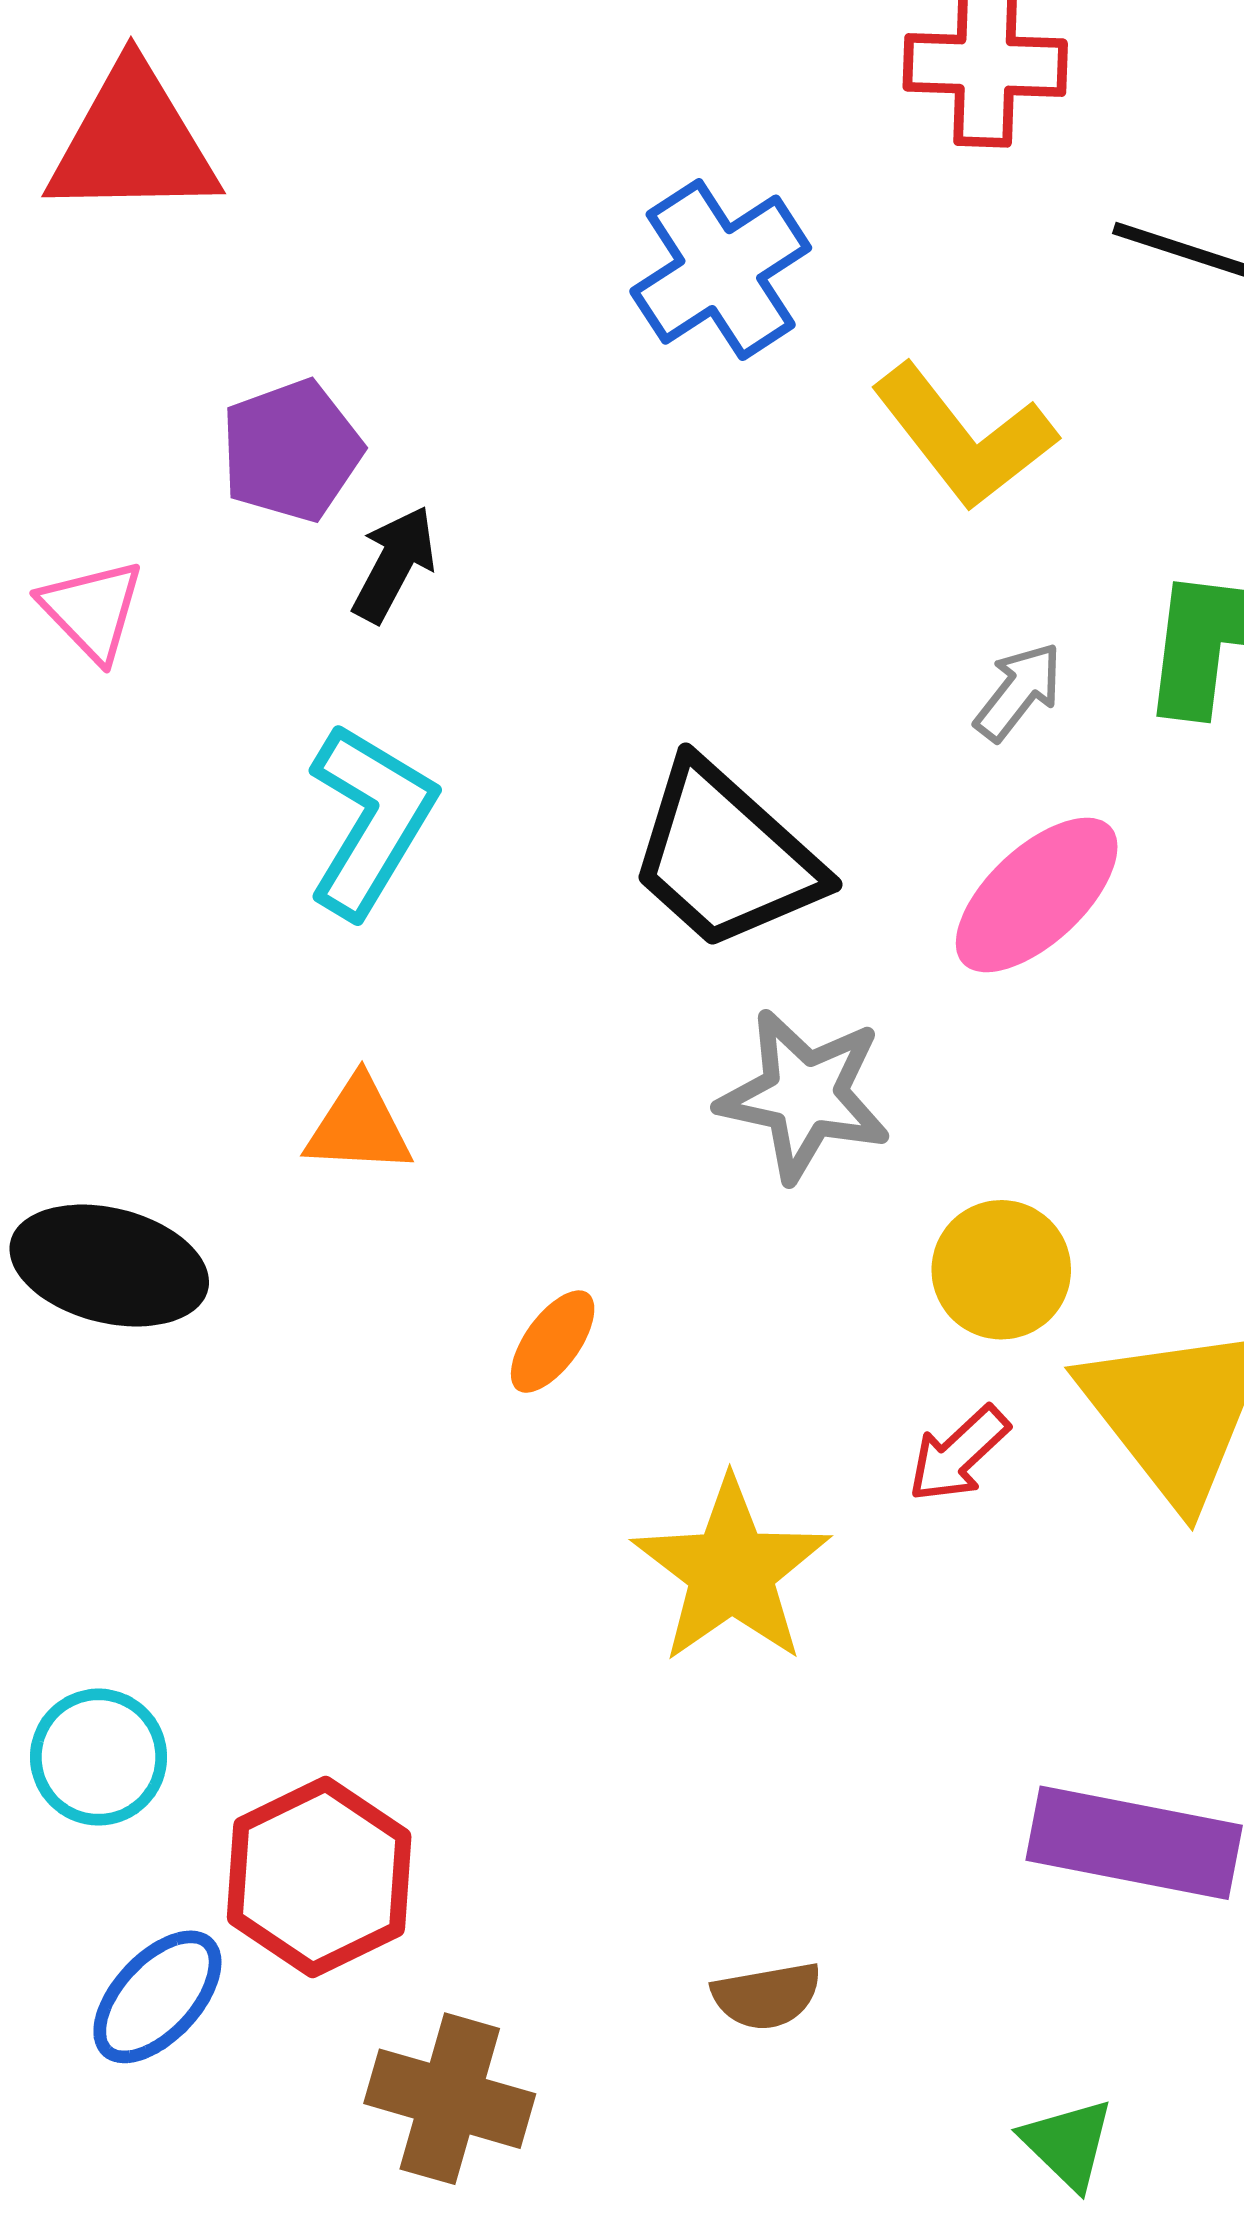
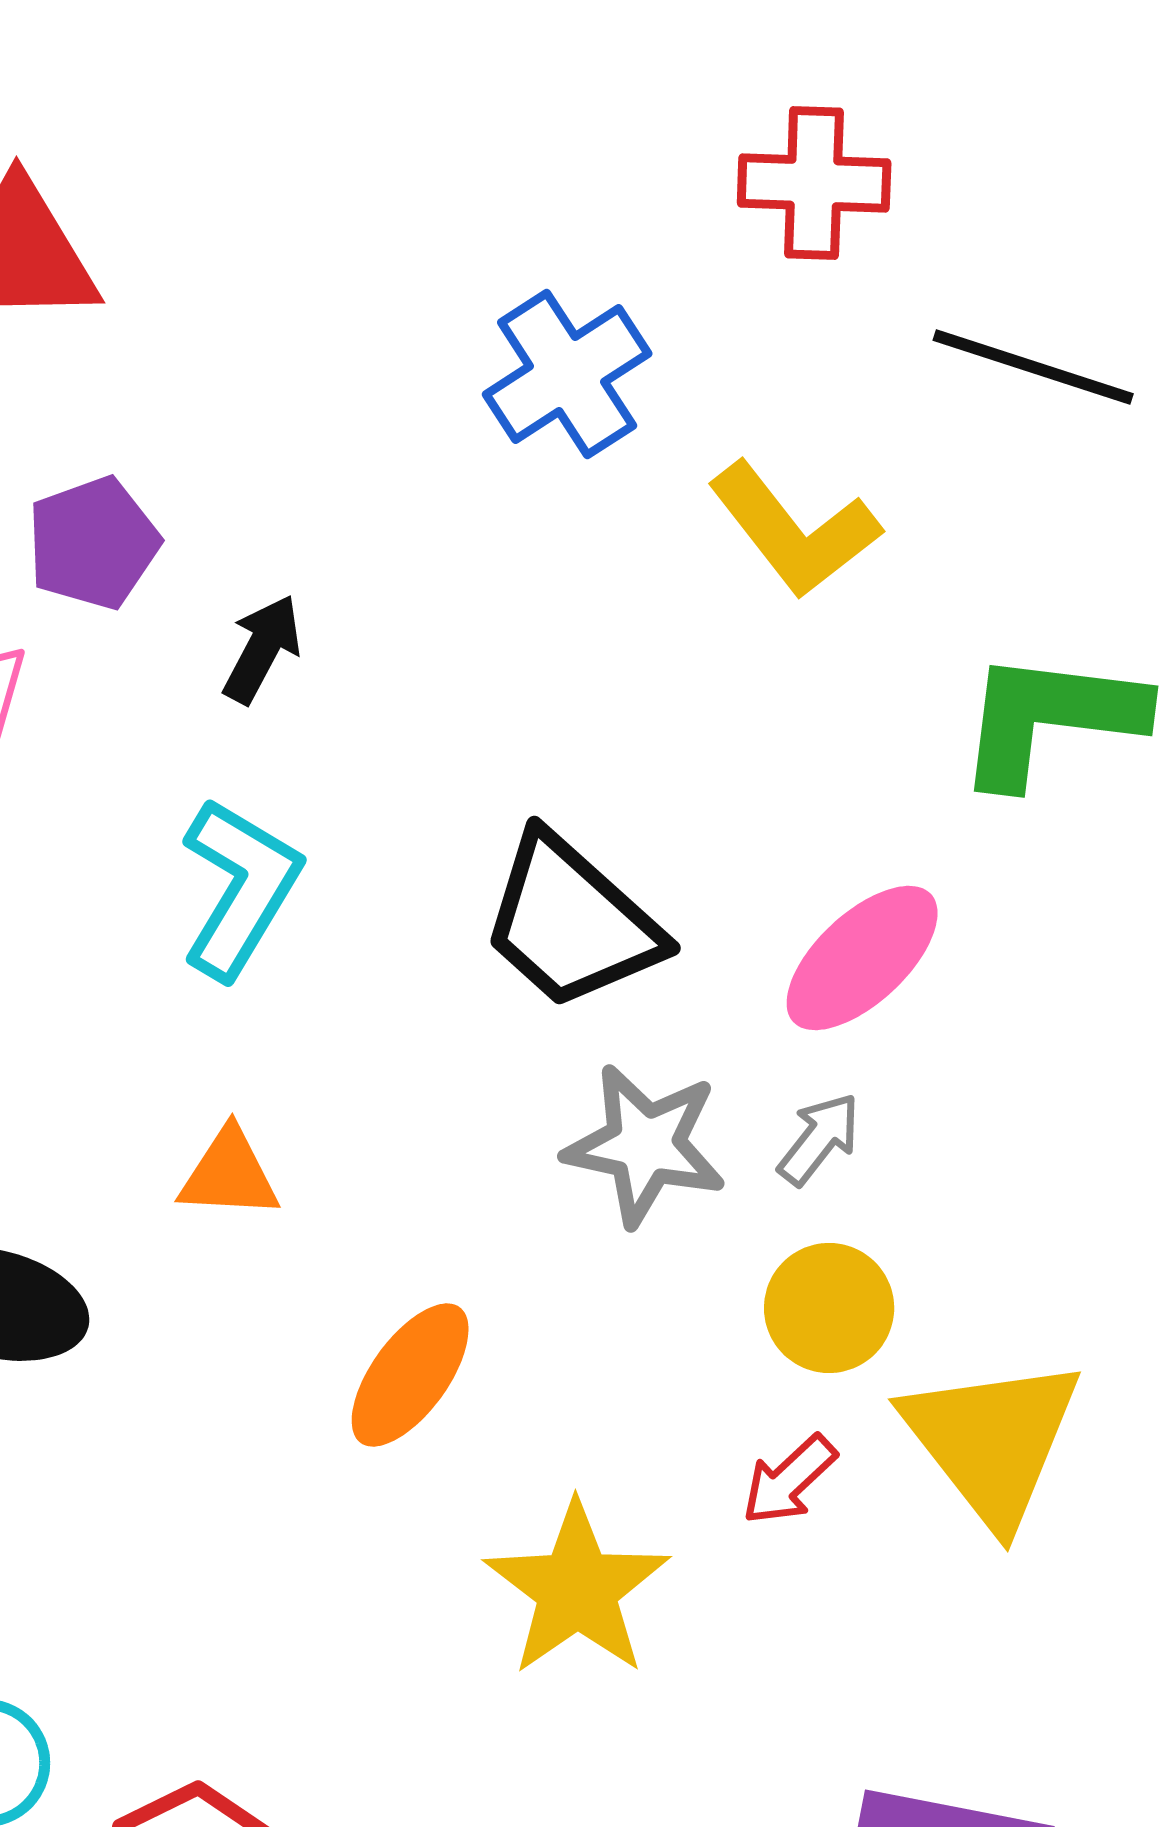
purple pentagon: (291, 451) -> (93, 543), moved
gray arrow: (1018, 692) -> (819, 1139), moved
orange ellipse: (553, 1342) -> (410, 1375), size x1.5

